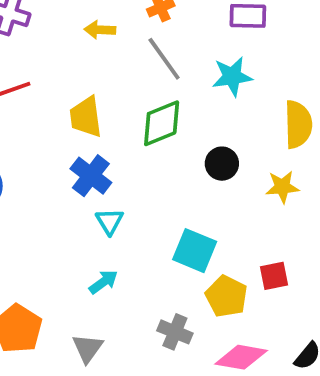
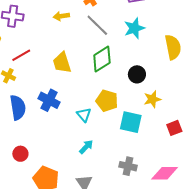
blue cross: (91, 176) -> (49, 100), moved
yellow star: (282, 187) -> (152, 99), moved
yellow pentagon: (226, 296) -> (107, 101), moved

